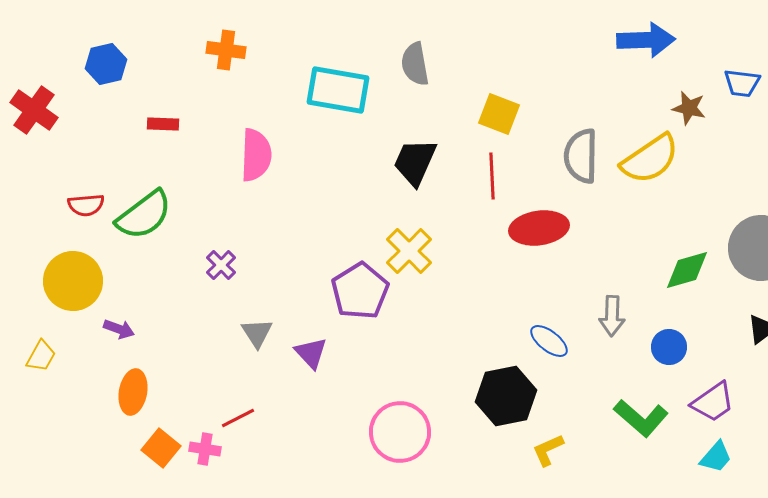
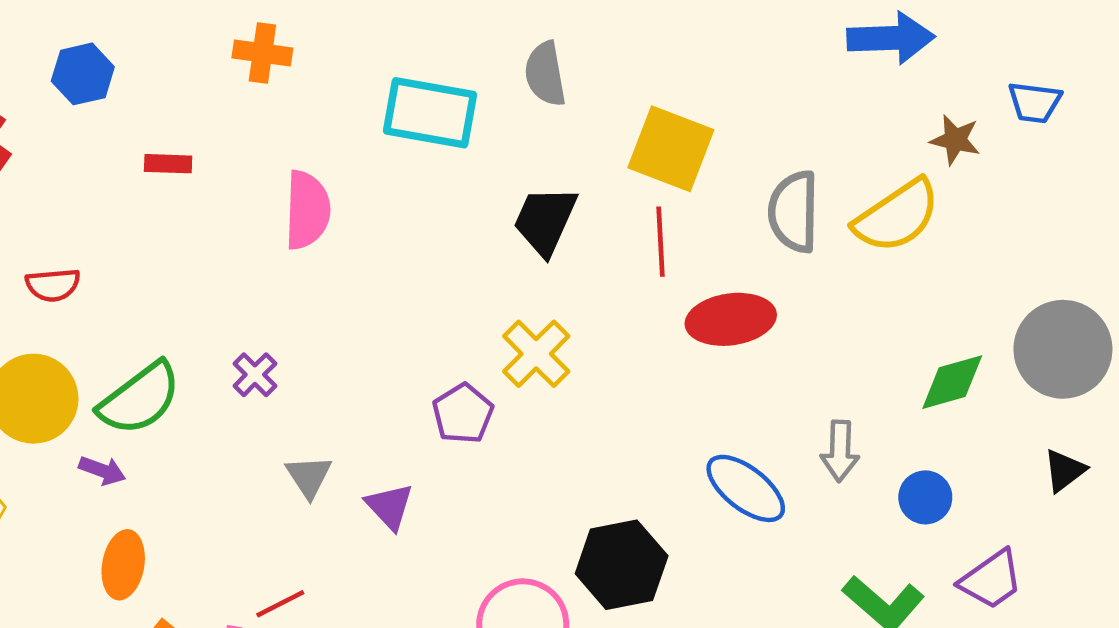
yellow square: (499, 114) -> (671, 149), size x1.4
green semicircle: (144, 215) -> (140, 399), moved
purple pentagon: (360, 291) -> (463, 414), size x0.7
blue ellipse: (549, 341) -> (746, 488), size x1.4
black hexagon: (506, 396) -> (622, 565), moved

